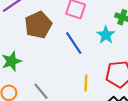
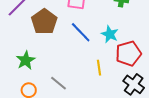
cyan star: (106, 35) -> (110, 34), moved

